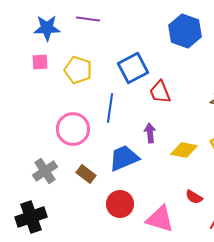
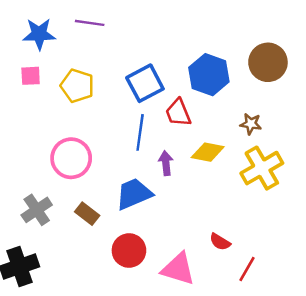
blue hexagon: (185, 31) -> (209, 75), moved
blue line: (110, 108) -> (140, 132), moved
yellow diamond: (184, 150) -> (208, 152), moved

